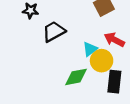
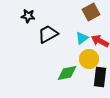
cyan triangle: (90, 49) -> (82, 38), moved

